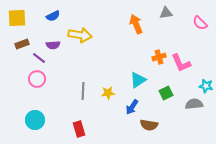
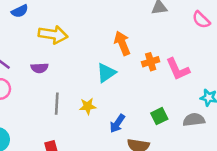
orange arrow: (136, 24) -> (122, 43), moved
purple semicircle: (53, 45) -> (39, 68), moved
cyan triangle: (138, 80) -> (106, 73), moved
green square: (166, 93) -> (159, 116), moved

